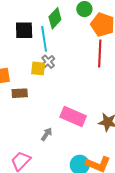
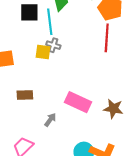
gray cross: (48, 62) -> (53, 45), turned -32
brown rectangle: (20, 93) -> (25, 95), moved

